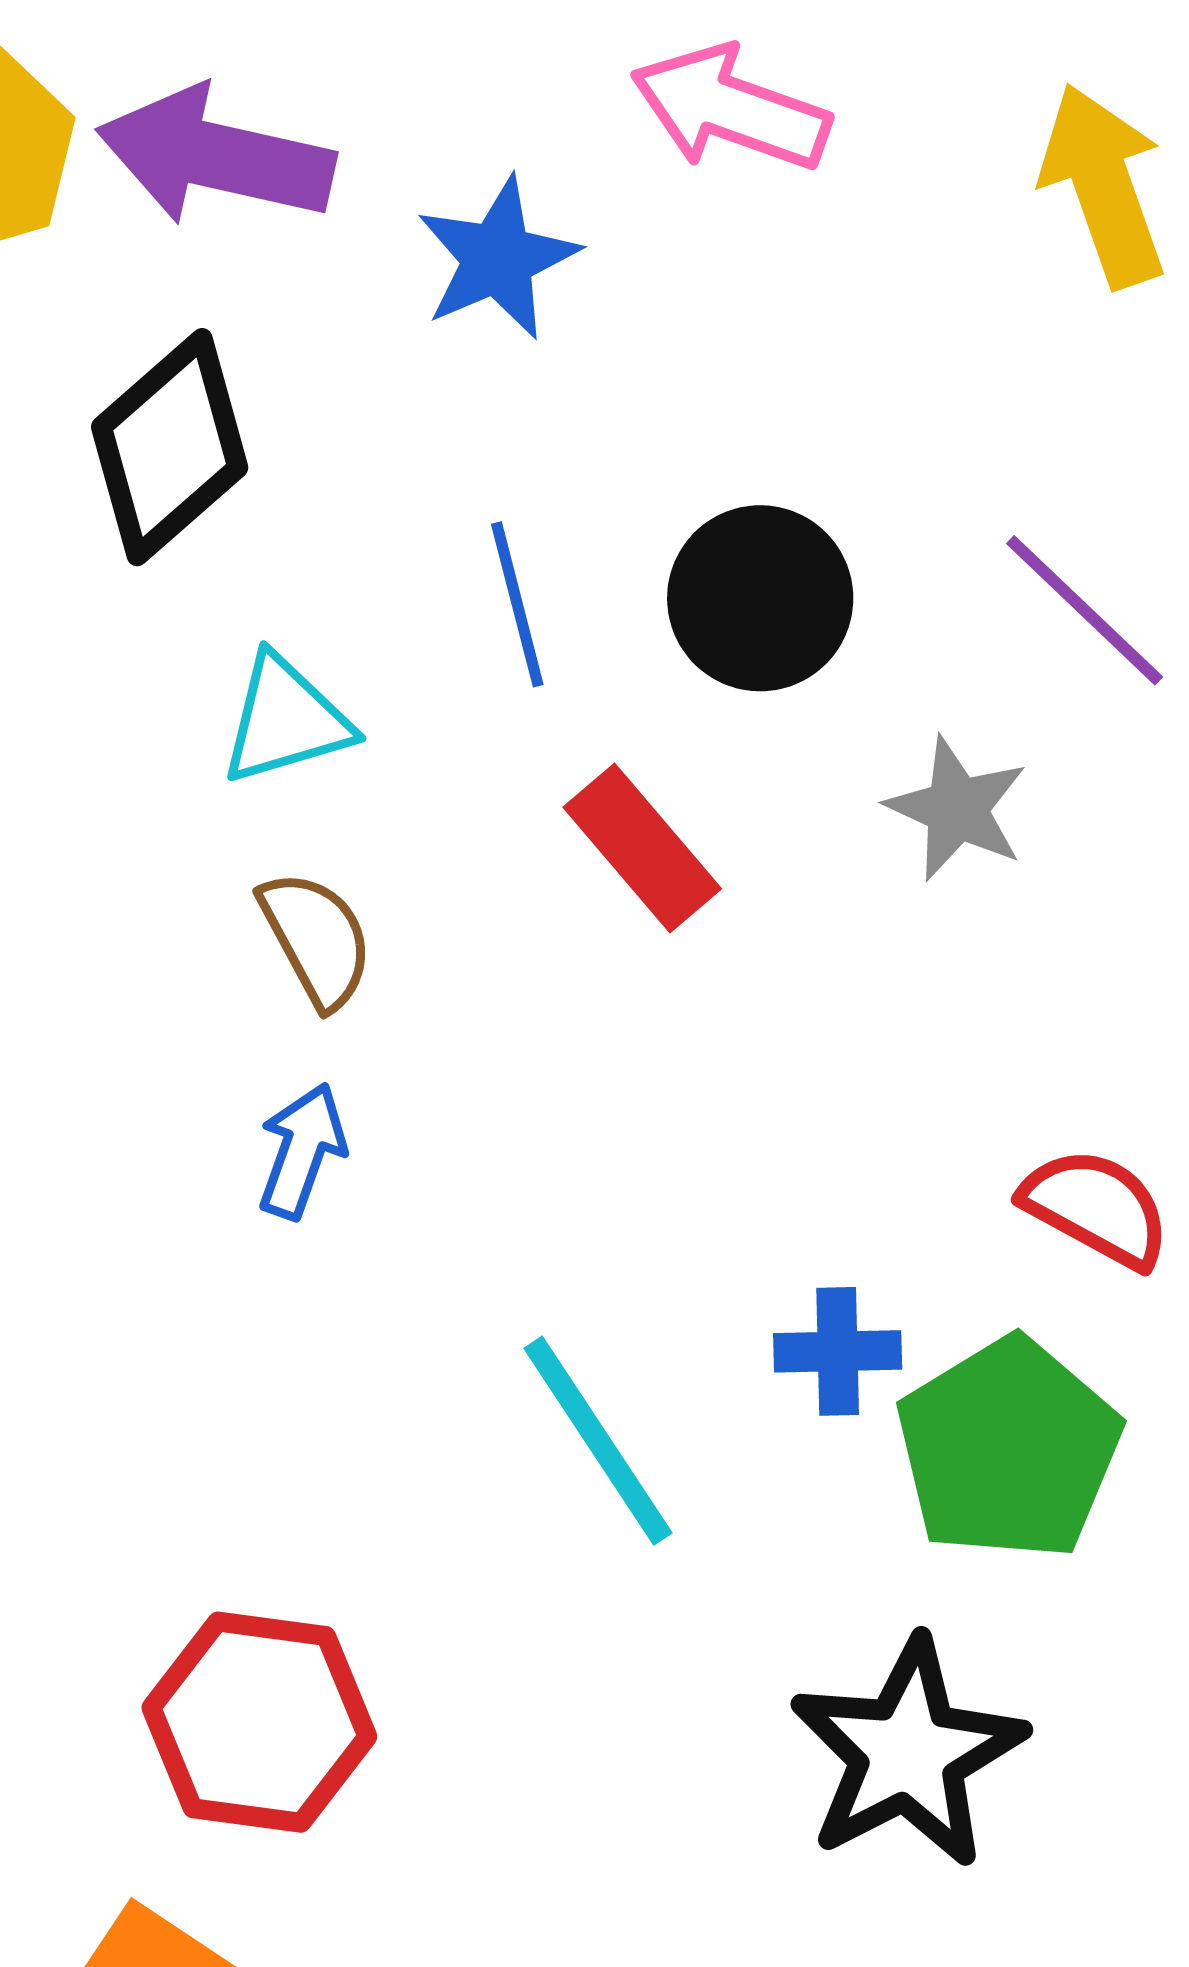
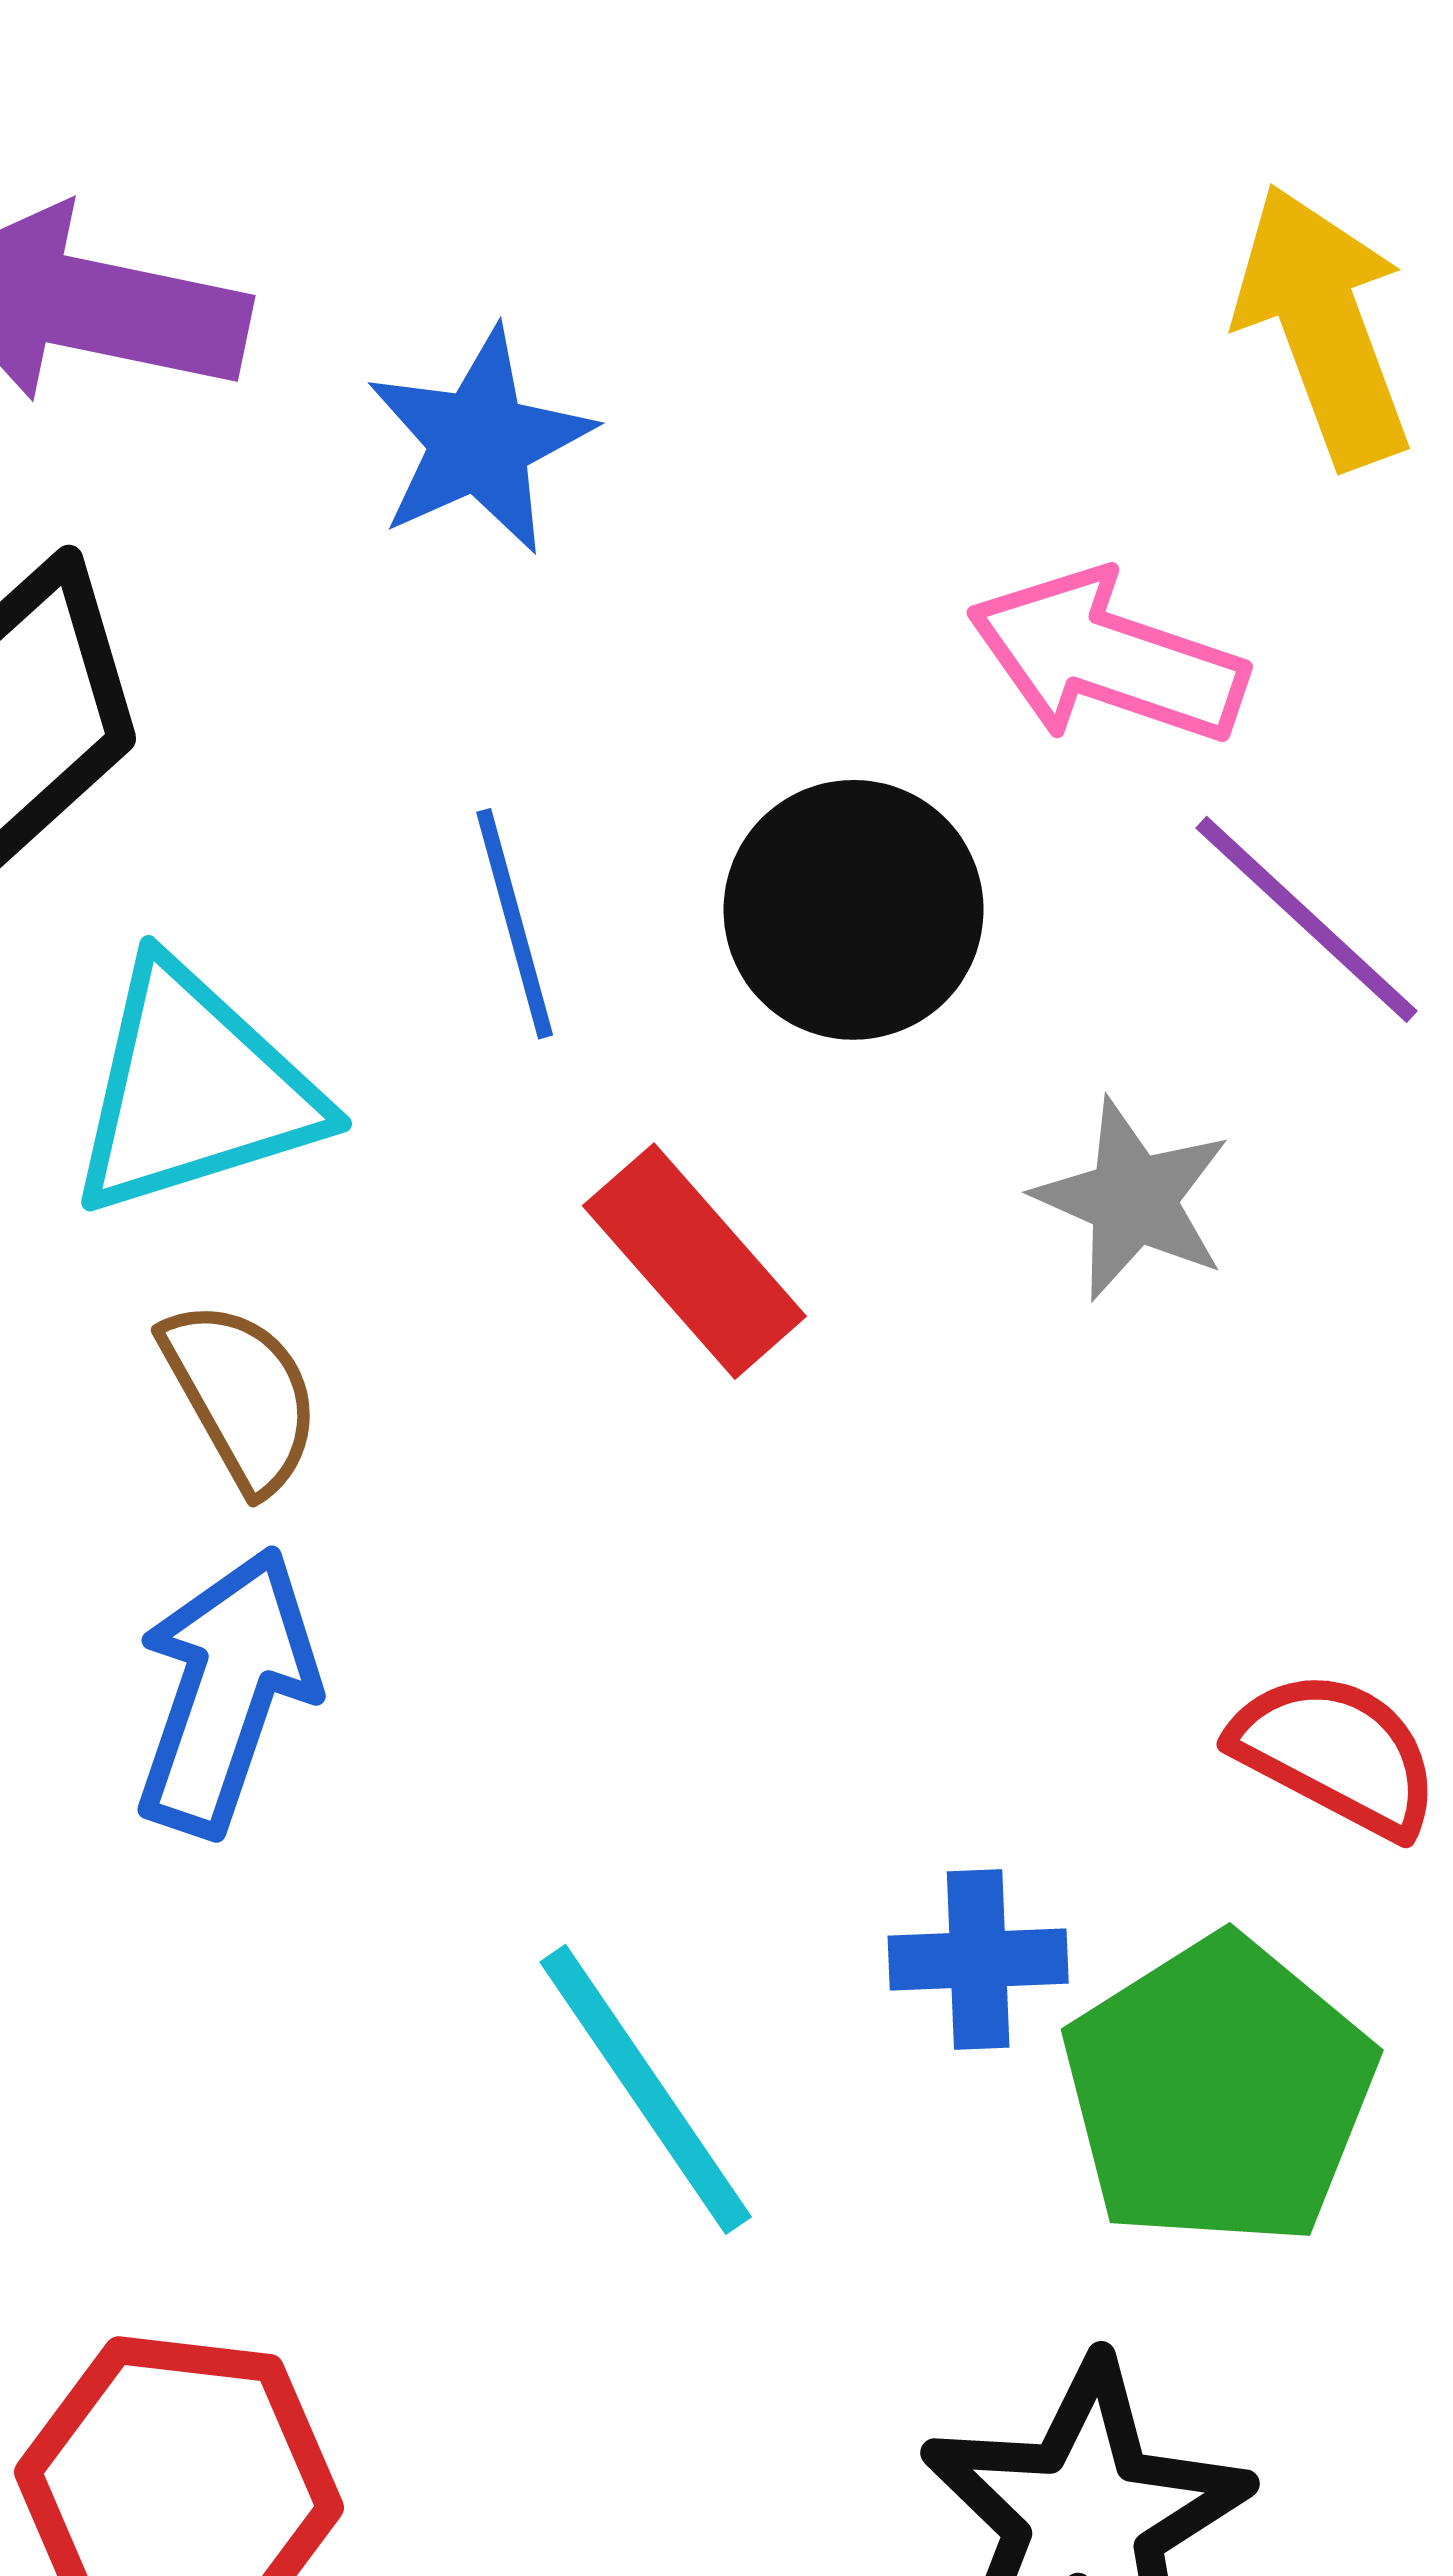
pink arrow: (730, 109) -> (1107, 658), moved
cyan triangle: (286, 720) -> (194, 1090), size x1.4
blue arrow: (302, 1151) -> (226, 1691), size x1.5

